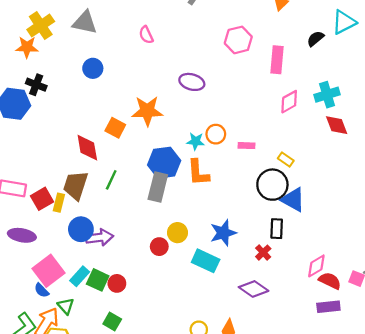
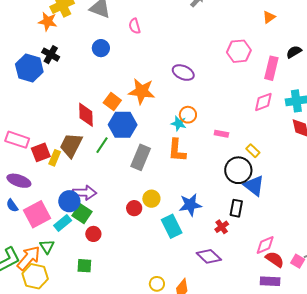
pink semicircle: (146, 35) -> (135, 26), moved
pink hexagon: (238, 40) -> (239, 51), moved
pink rectangle: (277, 60) -> (271, 68), moved
orange circle: (216, 134) -> (188, 115), moved
blue hexagon: (164, 163) -> (123, 125), moved
blue circle: (81, 229) -> (69, 201), moved
cyan rectangle: (206, 261) -> (172, 226), turned 30
green square: (98, 280) -> (82, 214), moved
blue semicircle: (42, 290) -> (12, 206), moved
green square: (112, 322) -> (84, 266), turned -35

